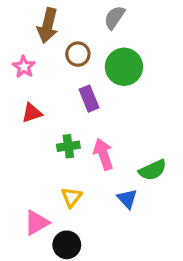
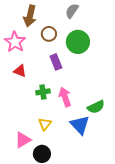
pink star: (24, 67) -> (15, 42), size x1.5
red triangle: (32, 113) -> (20, 71), turned 40
blue triangle: (127, 199) -> (80, 125), size x1.5

